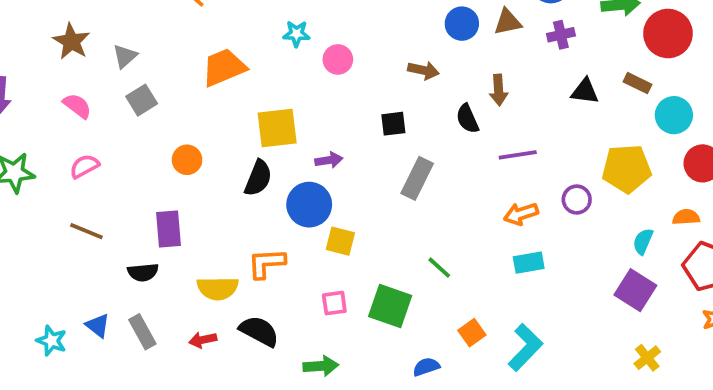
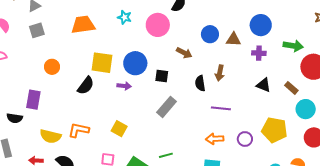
pink circle: (338, 59) -> (158, 25), moved, size x1.5
blue circle: (309, 205) -> (135, 63), moved
green line: (439, 268) -> (166, 155), turned -72

